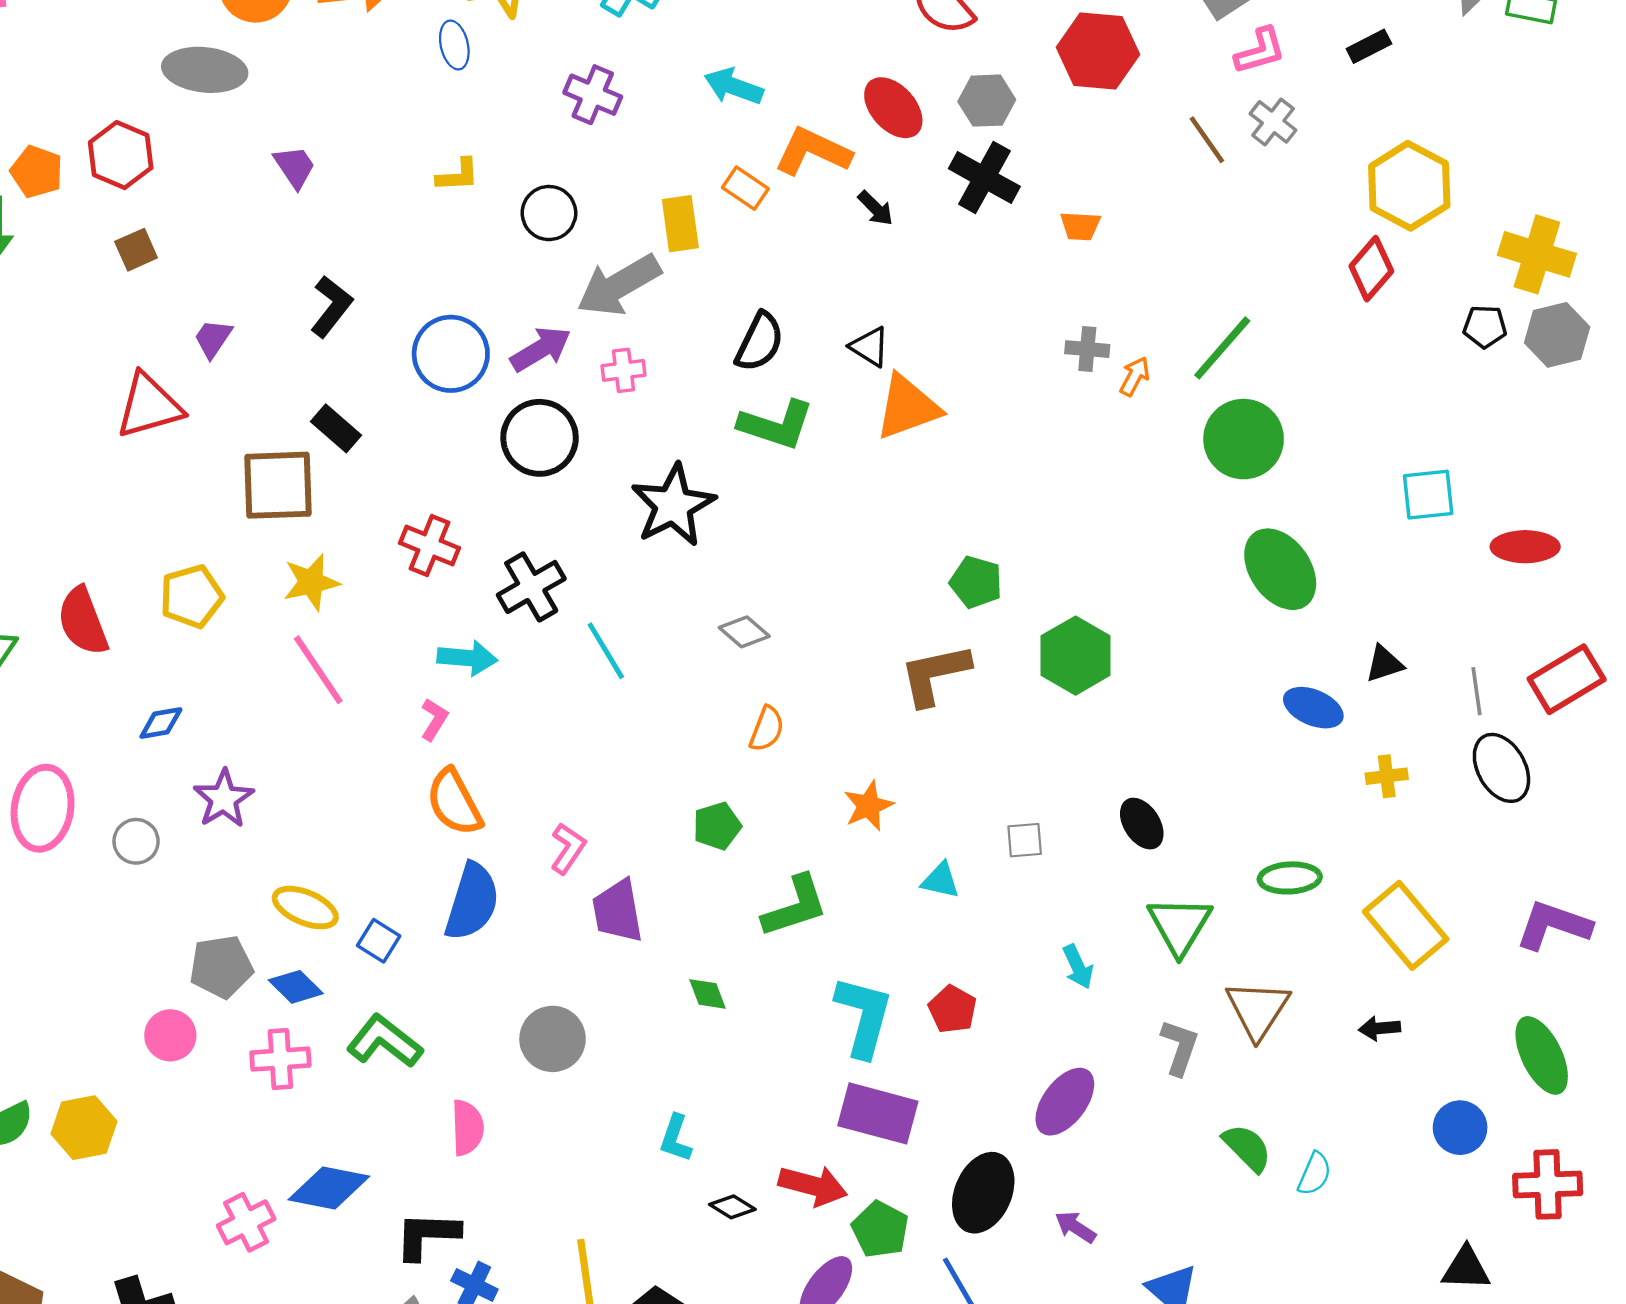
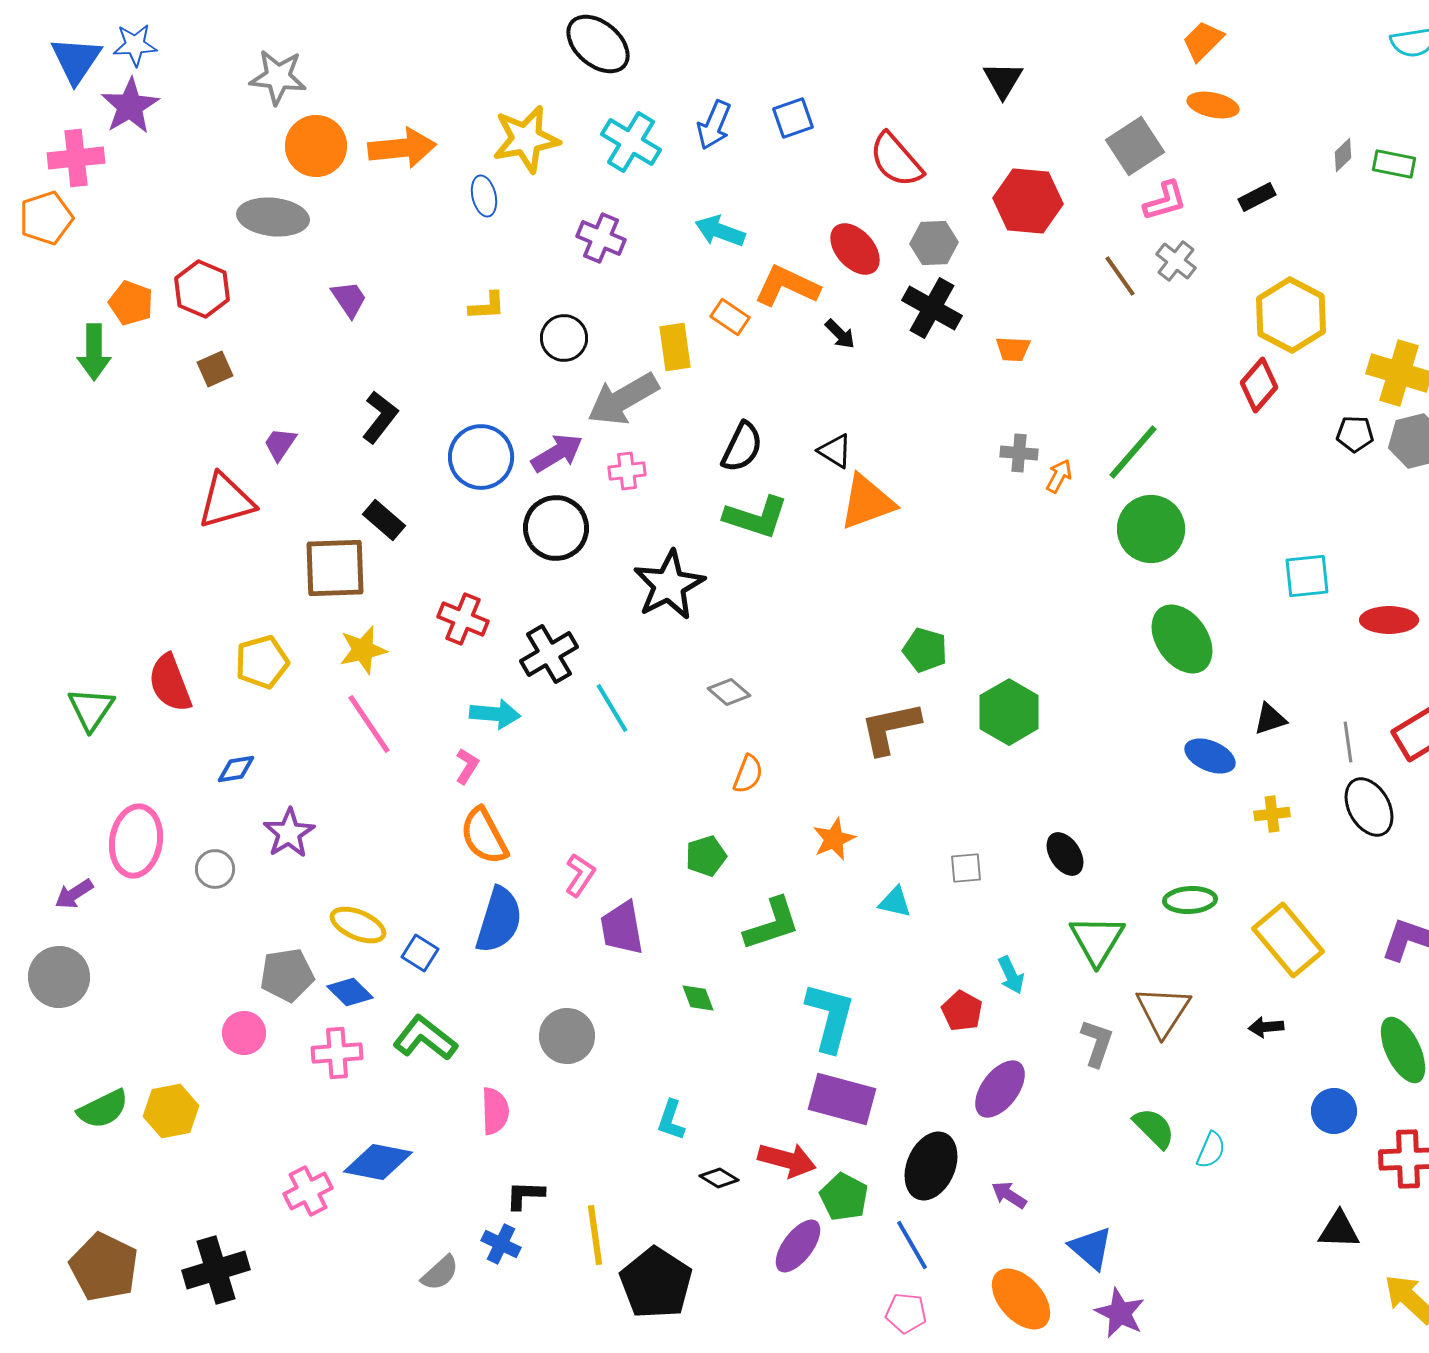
red pentagon: (952, 1009) -> (962, 1011), moved
black L-shape: (427, 1235) -> (525, 1195), moved, size x0.7

